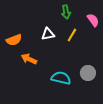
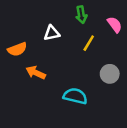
white triangle: (48, 34) -> (52, 33), moved
gray circle: (88, 73) -> (110, 74), moved

